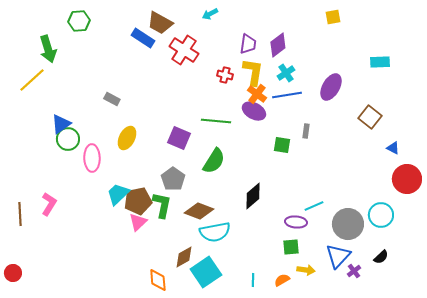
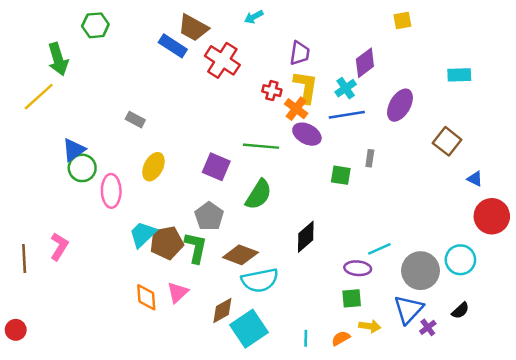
purple diamond: (278, 45) -> (365, 63), moved
orange cross: (257, 94) -> (296, 109), moved
pink triangle: (138, 222) -> (178, 292), moved
orange diamond: (158, 280) -> (146, 297), moved

